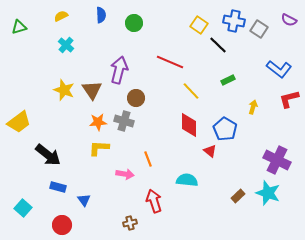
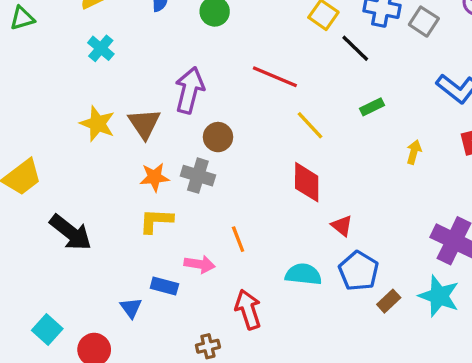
blue pentagon: (225, 129) -> (359, 271), moved
blue rectangle: (58, 187) -> (164, 286), moved
cyan square: (23, 208) -> (47, 330), moved

